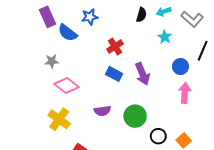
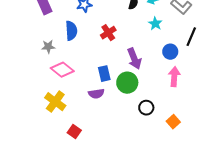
blue semicircle: (68, 33) -> (71, 31), moved, turned -132
blue rectangle: (114, 74) -> (104, 74), moved, turned 49
green circle: (135, 116) -> (127, 83), moved
black circle: (158, 136) -> (146, 108), moved

